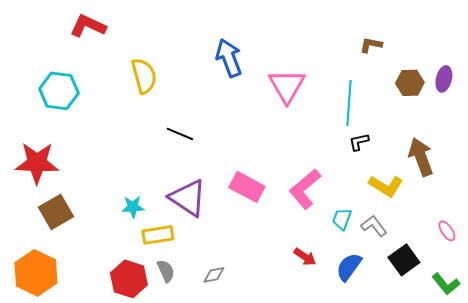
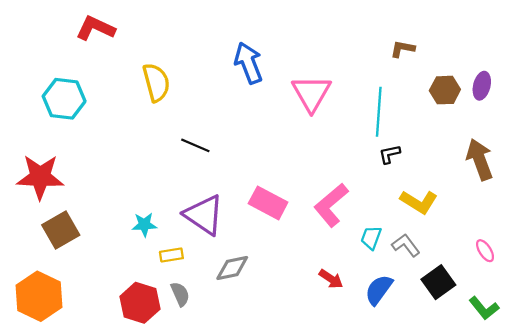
brown arrow: (421, 157) -> (480, 160), moved
yellow rectangle: (158, 235) -> (171, 255), size x0.7
gray diamond: (214, 275) -> (232, 268), moved, size x1.4

